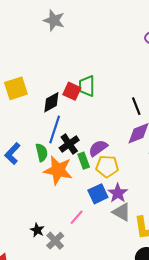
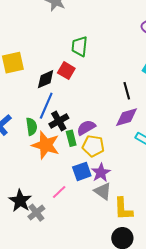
green trapezoid: (87, 86) -> (79, 46), moved
black star: (37, 230) -> (20, 201), size x1.6

